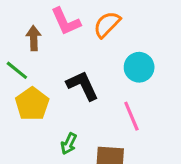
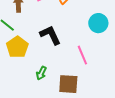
cyan circle: (139, 67) -> (98, 23), moved

